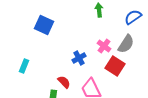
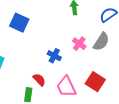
blue cross: (79, 58) -> (54, 56), turned -32
red square: (115, 66) -> (95, 82), moved

